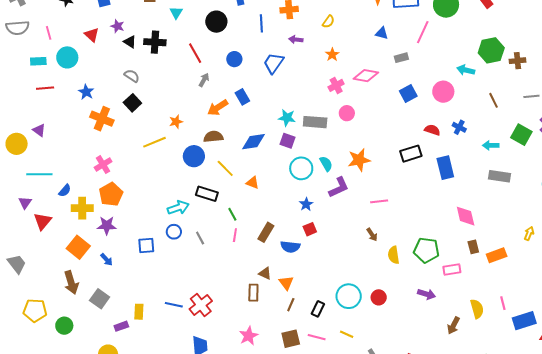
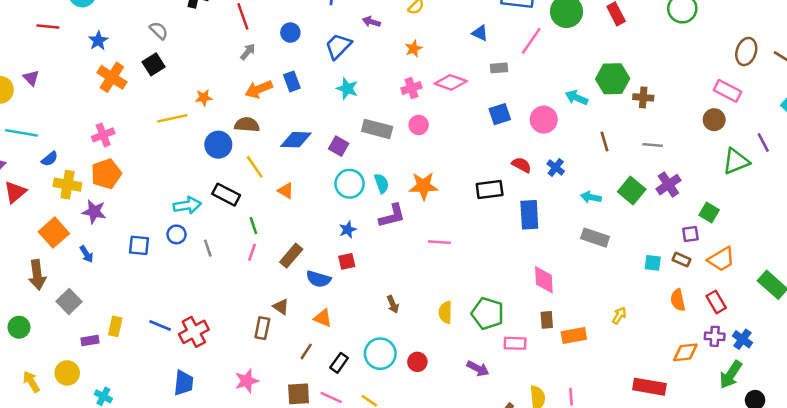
cyan star: (287, 118) -> (347, 89), moved
brown arrow: (372, 235) -> (393, 304), moved
orange triangle: (286, 283) -> (323, 318), moved, turned -42

